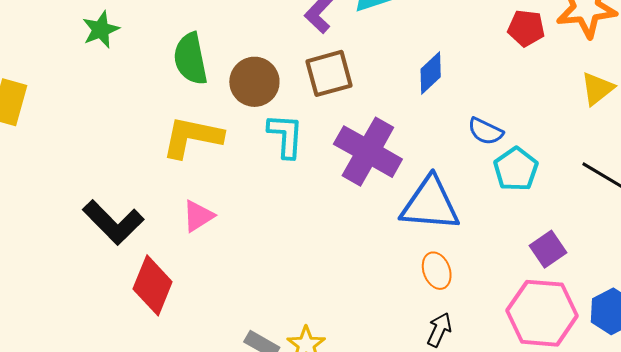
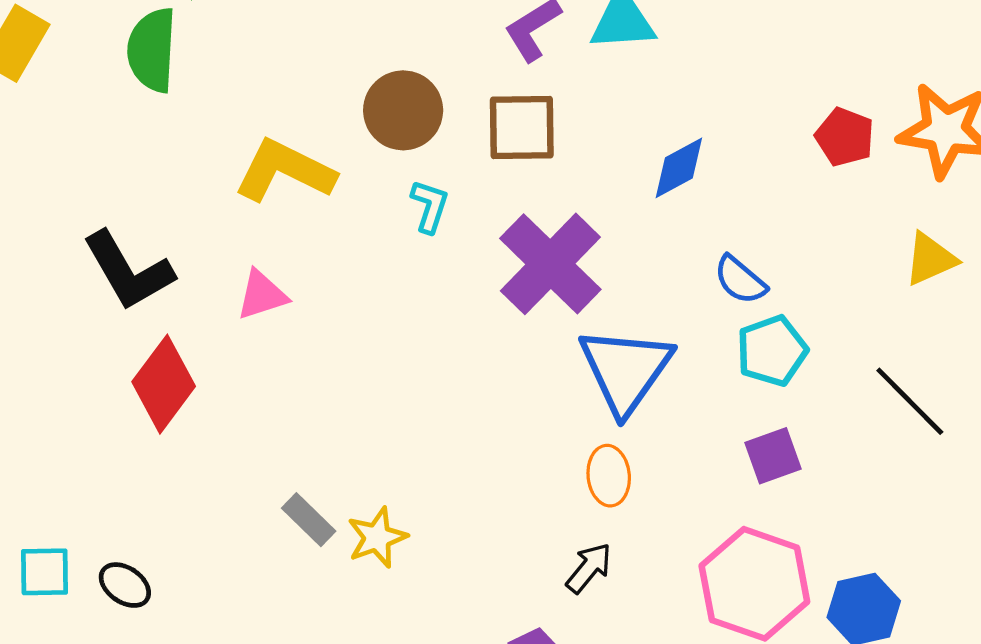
green semicircle: (191, 59) -> (152, 50), moved
cyan L-shape: (286, 136) -> (430, 206), size x0.7
blue triangle: (430, 204) -> (626, 370), turned 46
purple square: (548, 249) -> (773, 456), moved

